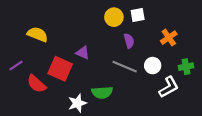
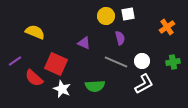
orange cross: (169, 38) -> (167, 27), moved
purple triangle: (83, 53) -> (84, 43), moved
white L-shape: (169, 87) -> (144, 84), moved
white star: (77, 103) -> (62, 89), moved, turned -30

